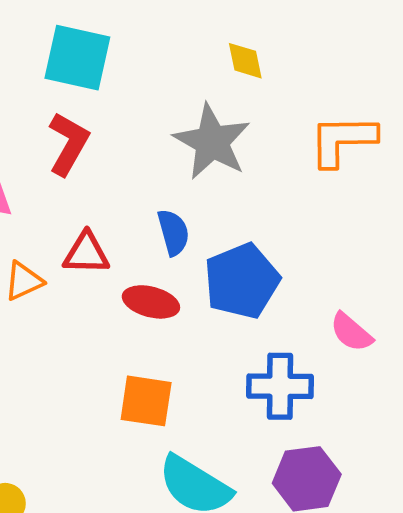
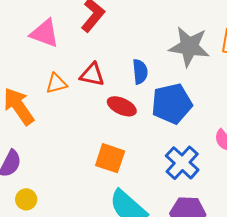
gray star: (212, 142) -> (189, 47), moved, turned -30
blue cross: (280, 386) -> (182, 163), turned 32

